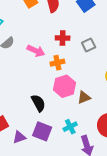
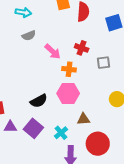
brown triangle: (84, 97) -> (83, 119), moved
black semicircle: (38, 103) -> (39, 101), turned 72
cyan cross: (70, 127) -> (61, 133), turned -32

